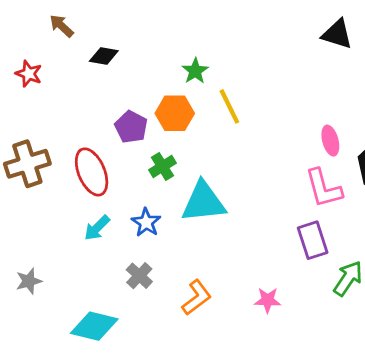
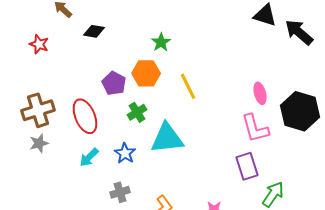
yellow line: (229, 106) -> (188, 86), moved
gray cross: (139, 276) -> (120, 192), turned 30
gray star: (29, 281) -> (39, 143), moved

